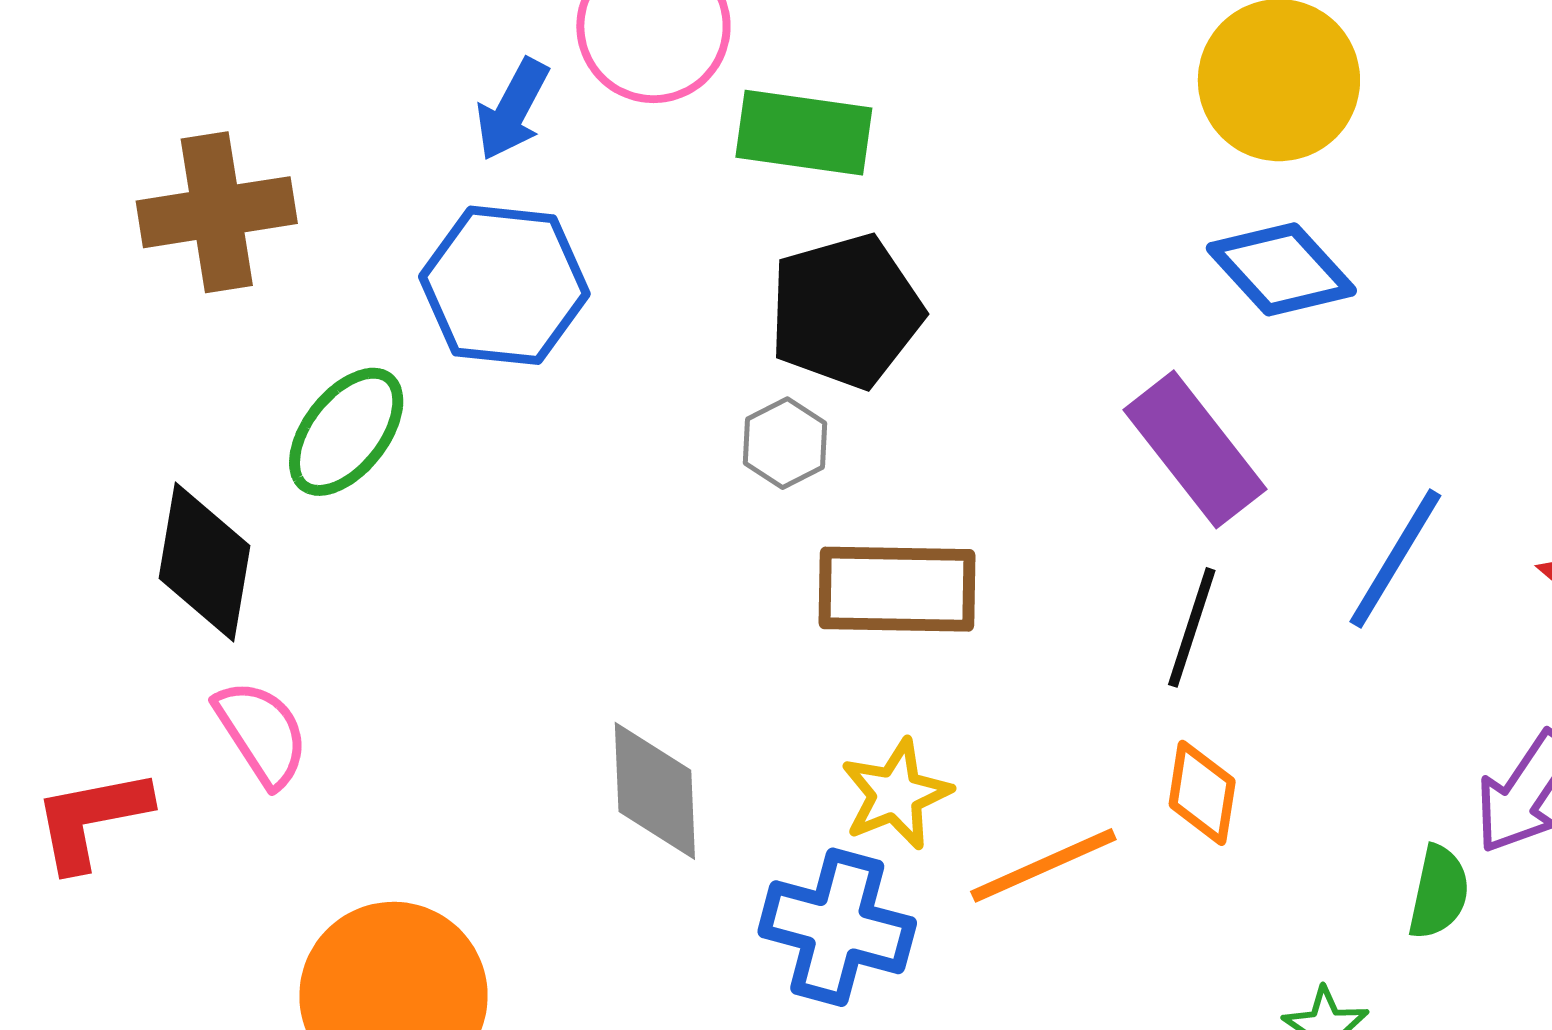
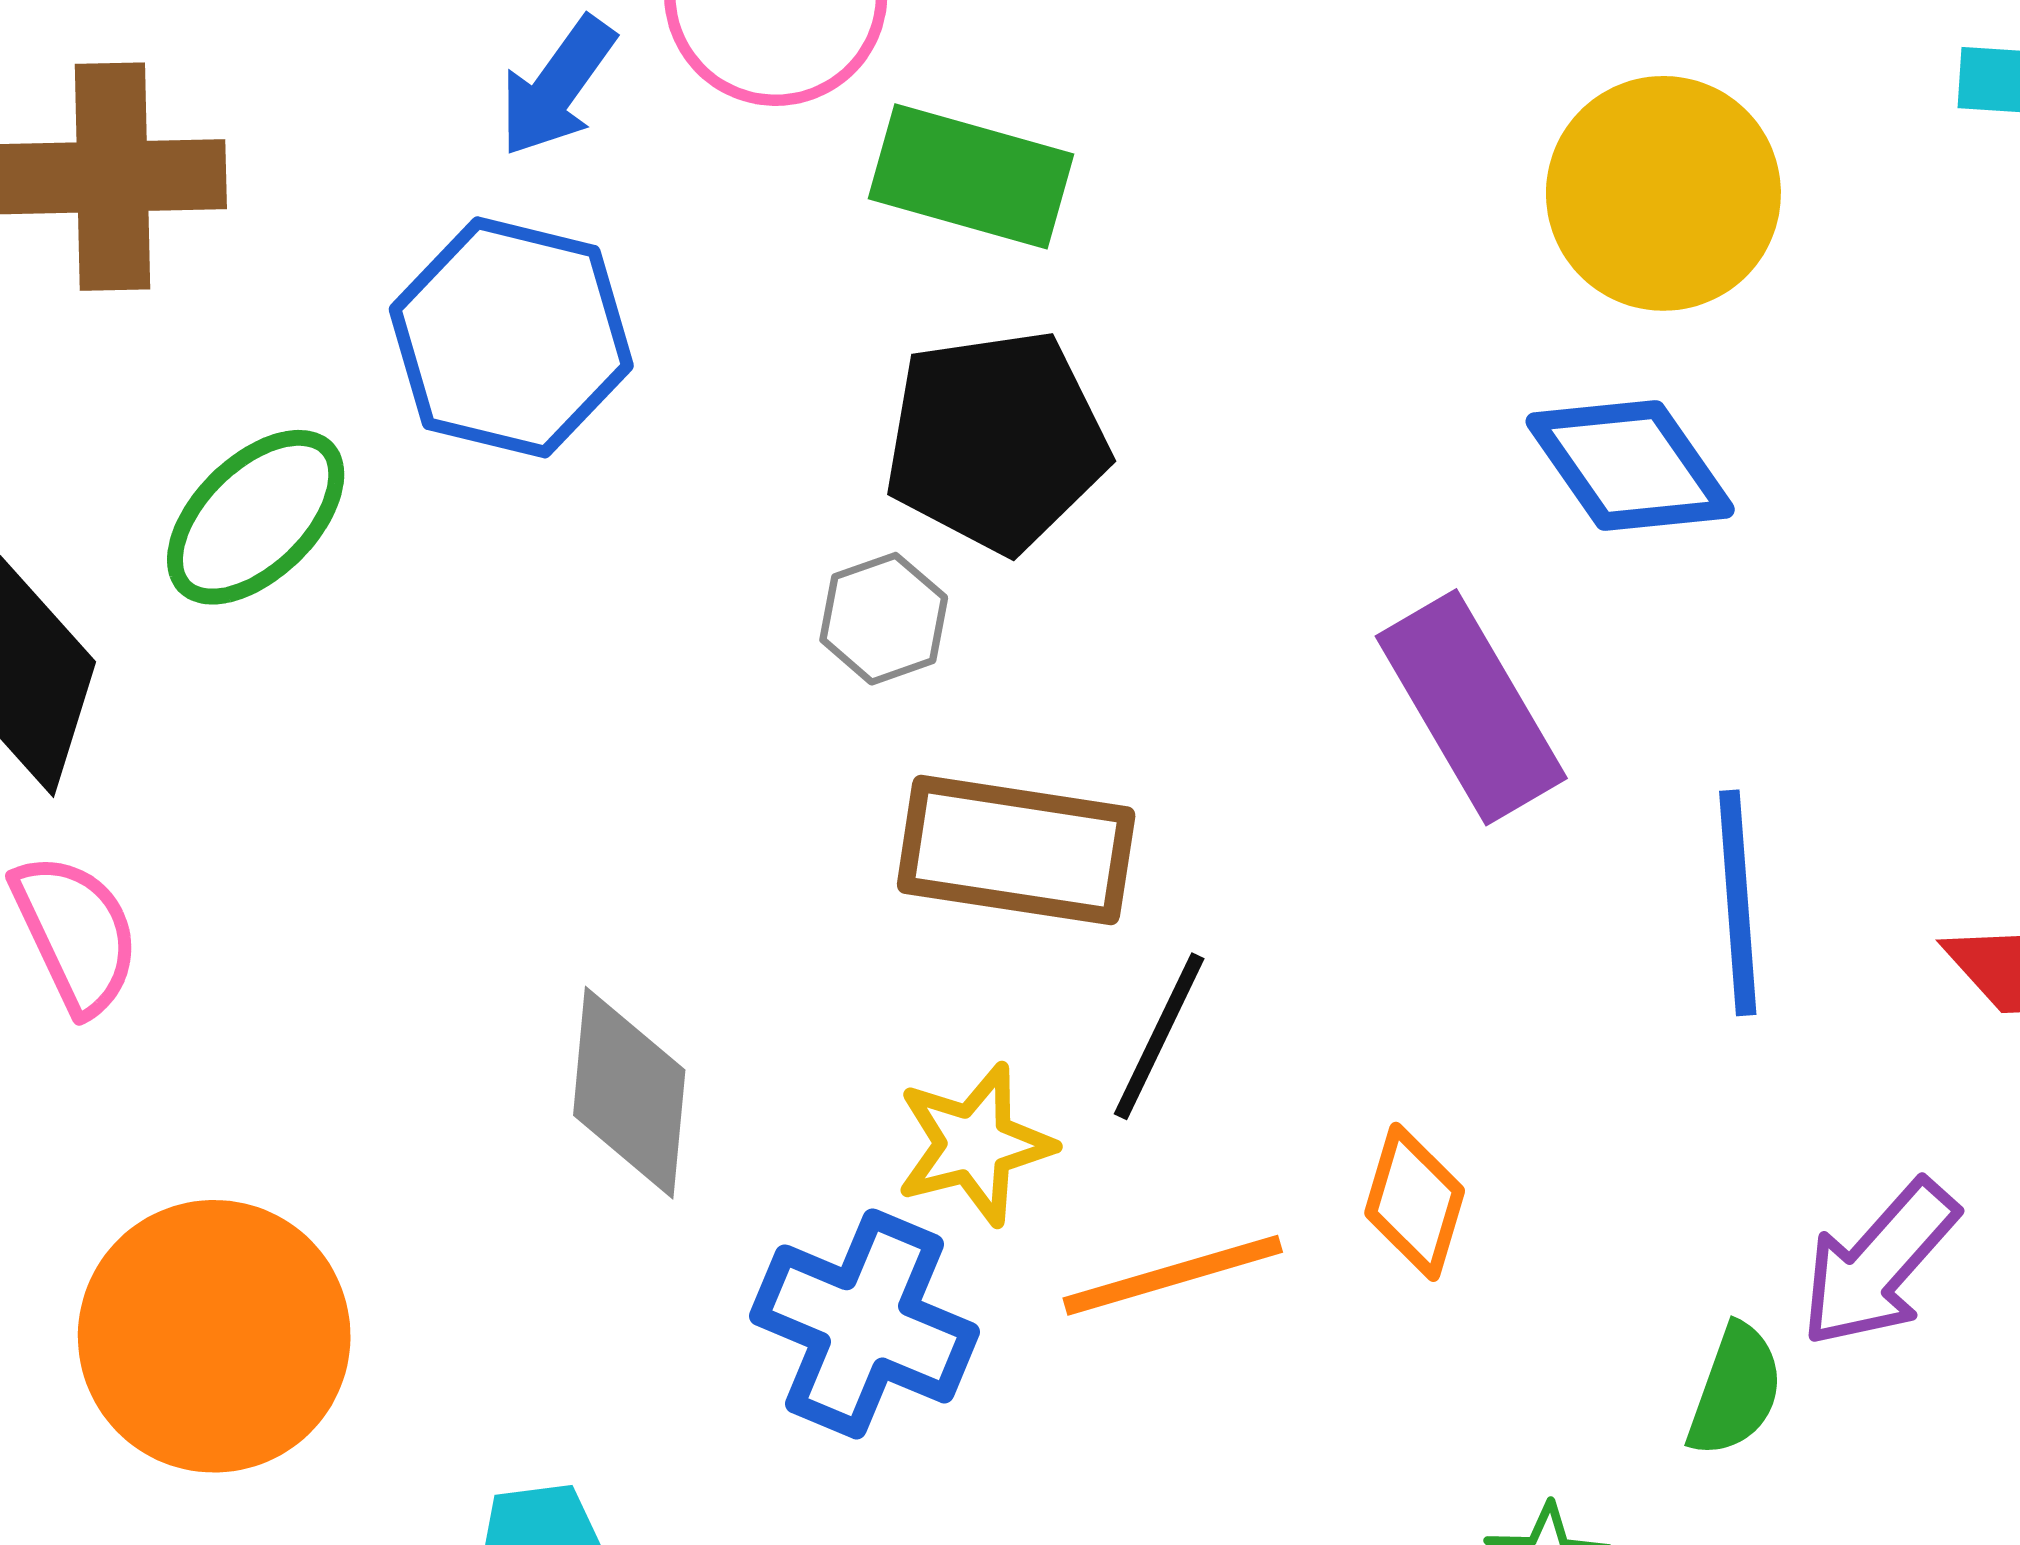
blue line: (1395, 559) -> (1738, 903), turned -43
black line: (1192, 627) -> (1159, 1036), moved

